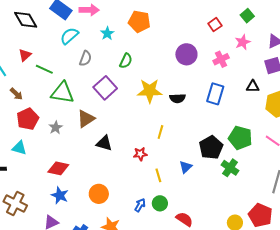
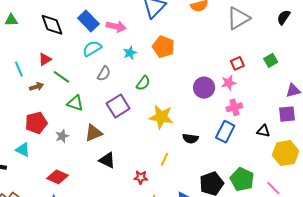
pink star: (243, 42) -> (229, 83), moved
pink cross: (221, 59) -> (234, 107), moved
green triangle: (62, 93) -> (75, 103), size x0.7
brown arrow: (16, 94) -> (36, 87), moved, turned -72
black semicircle: (177, 98) -> (190, 139), moved

